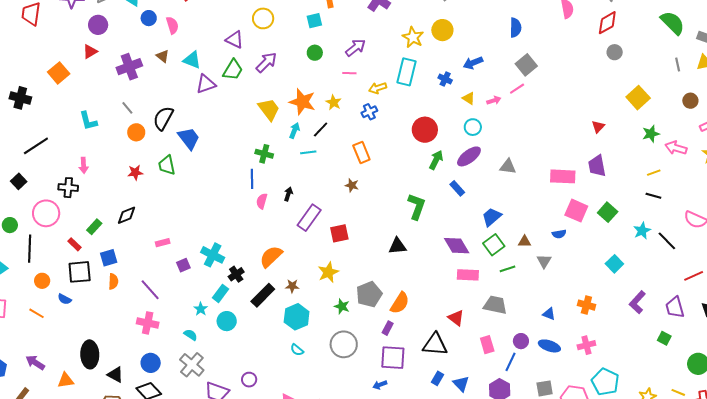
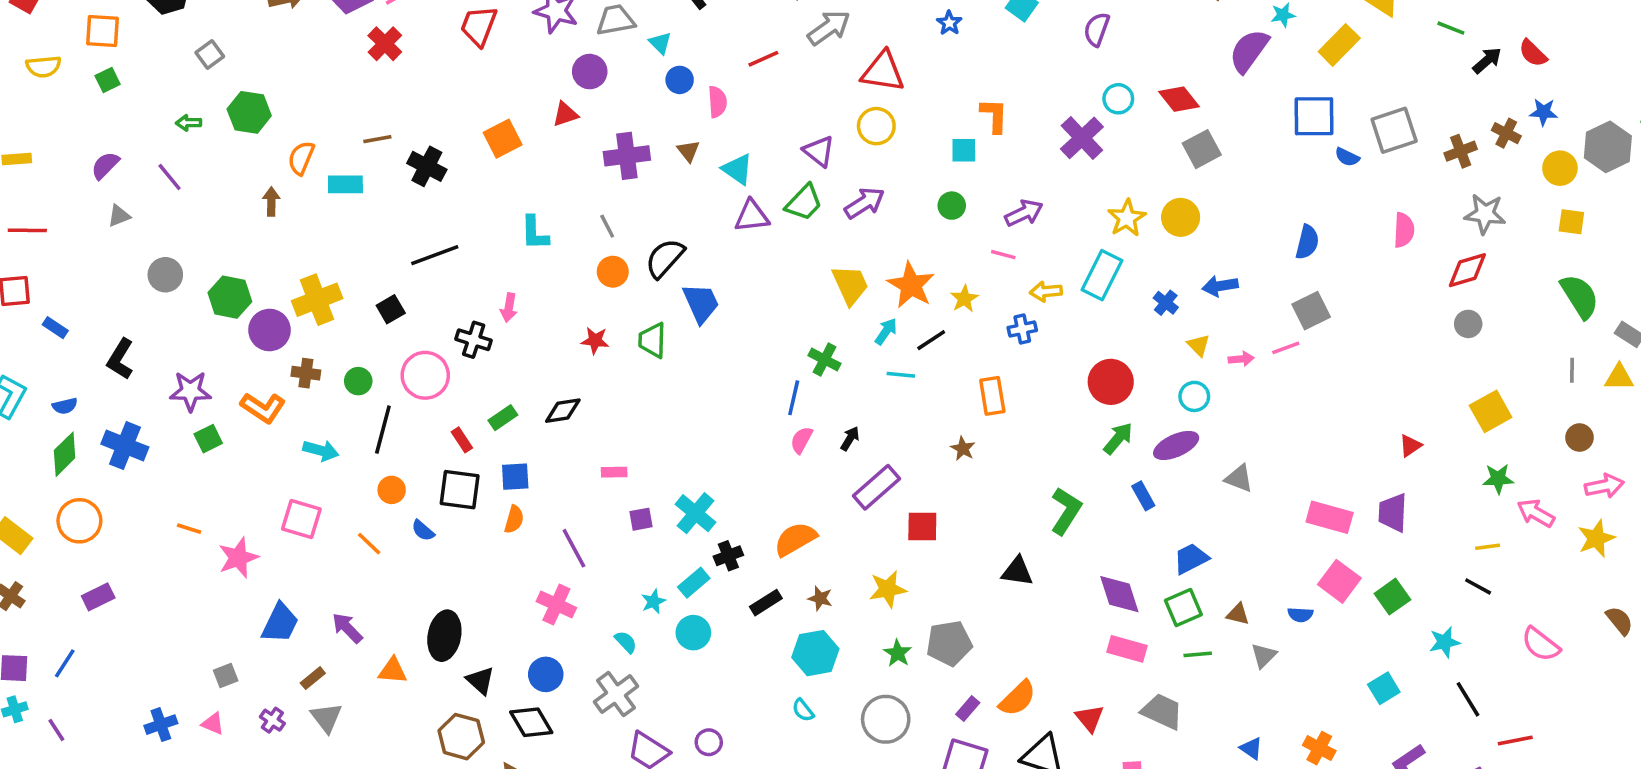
black line: (667, 241) -> (1468, 699), moved
black rectangle: (263, 295) -> (766, 603), size x0.7
orange semicircle: (400, 303) -> (1018, 698), moved

